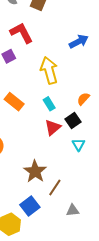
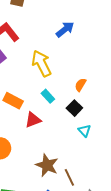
red triangle: (53, 128) -> (33, 120), moved, turned 30
brown line: (55, 188) -> (69, 177), turned -48

